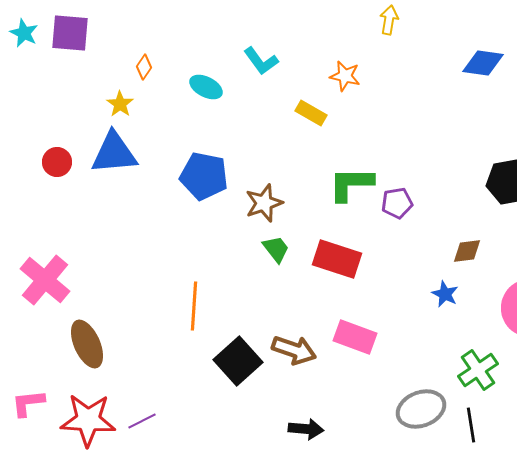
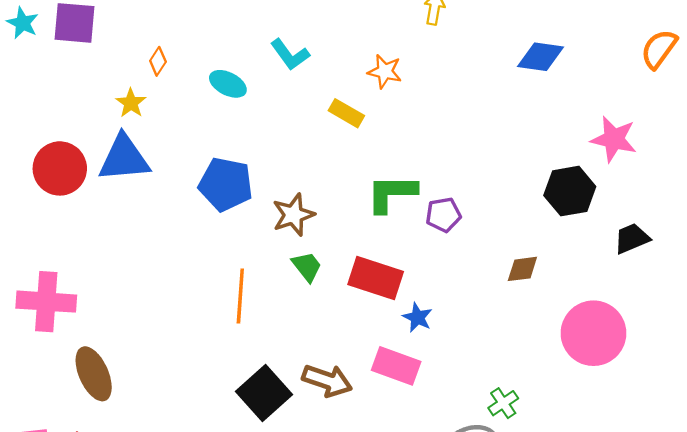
red circle: (57, 162) -> (60, 168), size x1.6
pink cross: (45, 280) -> (46, 302), turned -36
blue star: (445, 294) -> (417, 317), moved
orange line: (194, 306) -> (240, 296), moved
green cross: (478, 370) -> (503, 403), moved, size x0.7

